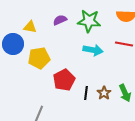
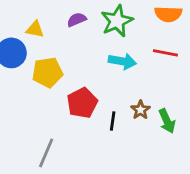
green star: (89, 21) -> (117, 21), turned -30
brown star: (104, 93) -> (140, 110), moved

